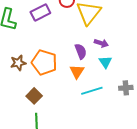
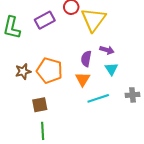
purple semicircle: (81, 51) -> (86, 59), turned -147
brown square: (34, 96) -> (40, 105), turned 35

